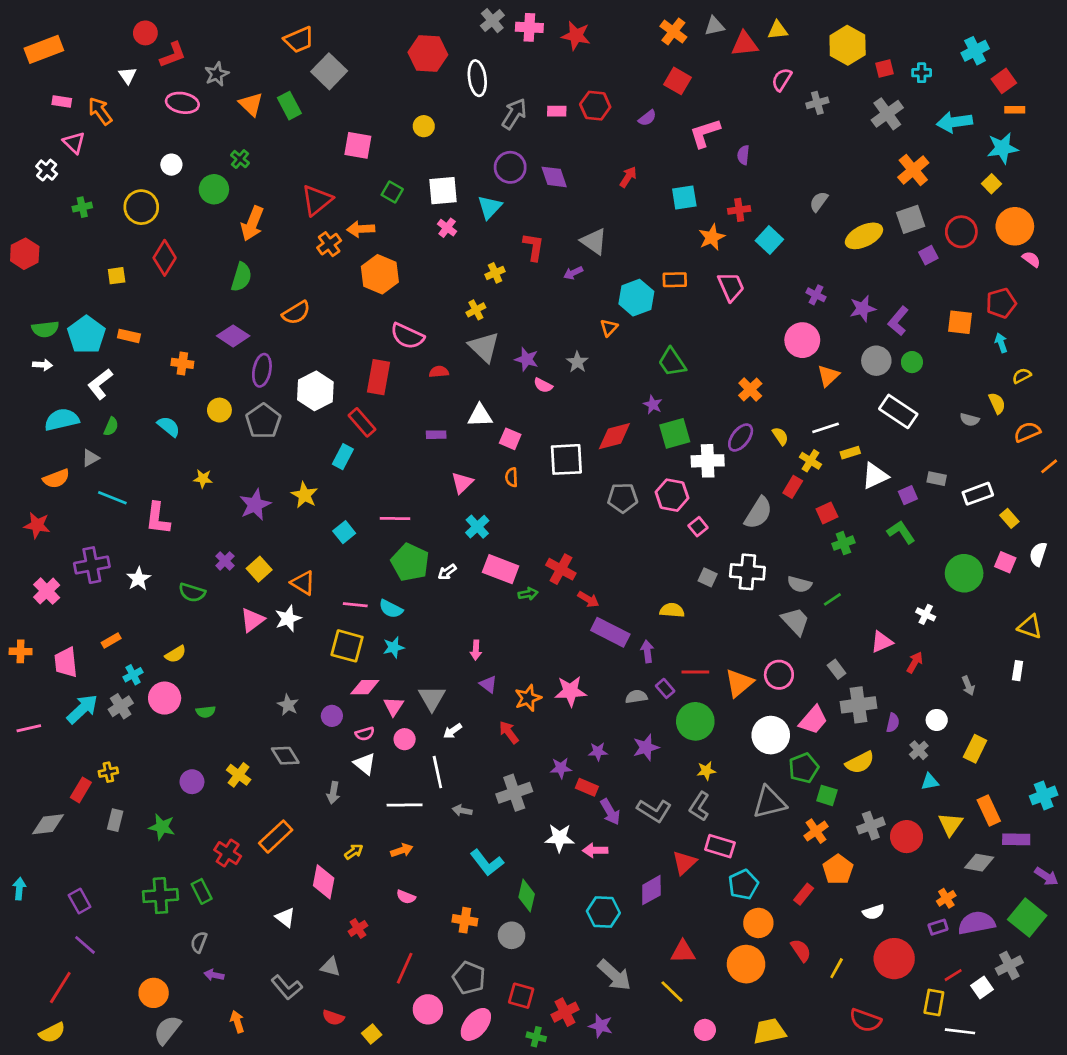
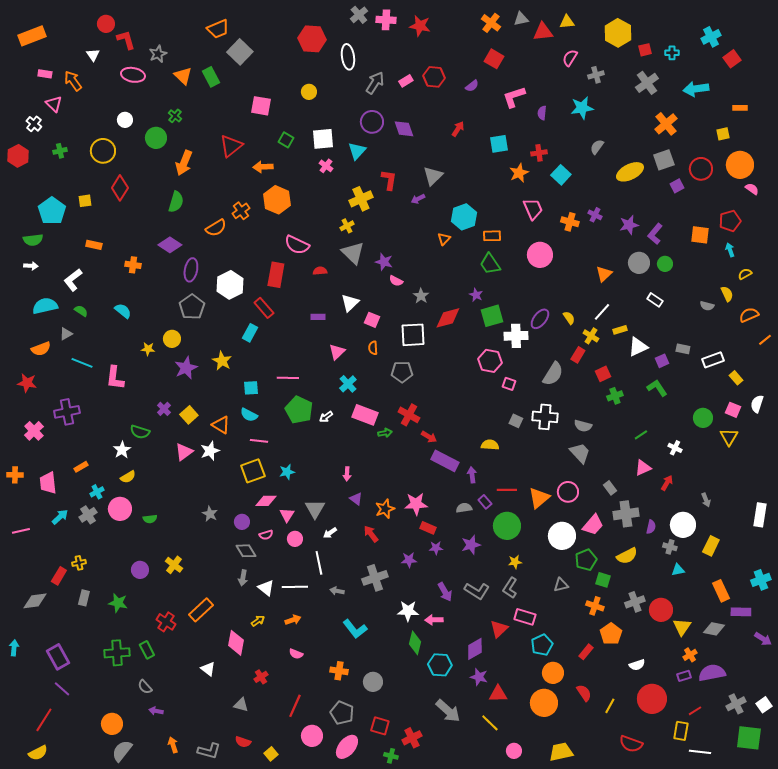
red L-shape: (173, 55) -> (126, 40), turned -85
orange rectangle: (1015, 110) -> (740, 108), moved
pink rectangle: (557, 111) -> (406, 81), turned -32
cyan star: (1002, 148) -> (582, 108), moved
yellow square: (992, 184) -> (723, 134), turned 32
gray triangle: (594, 241) -> (433, 176), turned 40
orange cross: (329, 244) -> (241, 211), moved
red hexagon: (25, 254) -> (18, 156), moved
yellow cross: (495, 273) -> (361, 199), size x1.6
orange rectangle: (675, 280) -> (492, 236), moved
cyan pentagon: (86, 335) -> (52, 211), moved
pink circle: (802, 340) -> (540, 255), moved
gray star: (577, 362) -> (421, 296), moved
orange cross: (750, 389) -> (570, 222), moved, turned -30
yellow circle: (219, 410) -> (172, 339), moved
white rectangle: (898, 411) -> (655, 300), size x0.6
white triangle: (480, 416) -> (350, 303), turned -42
green semicircle: (111, 427) -> (81, 311), turned -80
white line: (826, 428) -> (602, 312), turned -30
gray pentagon: (623, 498) -> (402, 372), moved
pink square: (698, 527) -> (509, 384), turned -32
cyan square: (344, 532) -> (251, 388), turned 35
green circle: (964, 573) -> (703, 418), size x0.7
white star: (139, 579) -> (122, 450), moved
green line: (832, 599) -> (641, 435), moved
cyan semicircle: (391, 609) -> (249, 415), moved
yellow triangle: (1030, 627) -> (729, 437), moved, turned 42
yellow square: (347, 646) -> (253, 471), turned -35
white rectangle: (1018, 671) -> (760, 515), moved, size x1.6
cyan arrow: (82, 709) -> (60, 517), size x0.7
white circle: (937, 720) -> (683, 525), size x1.6
gray cross: (919, 750) -> (670, 547), turned -32
gray diamond: (285, 756) -> (246, 551), moved
white triangle: (365, 764) -> (266, 588), moved
red rectangle: (587, 787) -> (428, 528), moved
gray triangle: (769, 802) -> (561, 585), size x0.6
yellow triangle: (950, 824) -> (682, 627), moved
orange cross: (816, 831) -> (595, 606), turned -36
green diamond: (527, 896) -> (415, 643), moved
purple rectangle: (80, 901) -> (58, 657), size x1.4
green square: (1027, 917) -> (749, 738), moved, turned -32
gray semicircle: (199, 942) -> (145, 687), turned -63
gray L-shape: (287, 987) -> (209, 751), moved, turned -35
white square: (982, 987) -> (764, 705), moved
purple star: (601, 1026) -> (479, 677), moved

